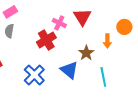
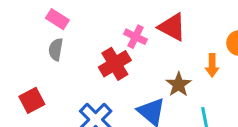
pink rectangle: (10, 12) -> (57, 19), turned 64
red triangle: (82, 17) -> (172, 27), turned -30

